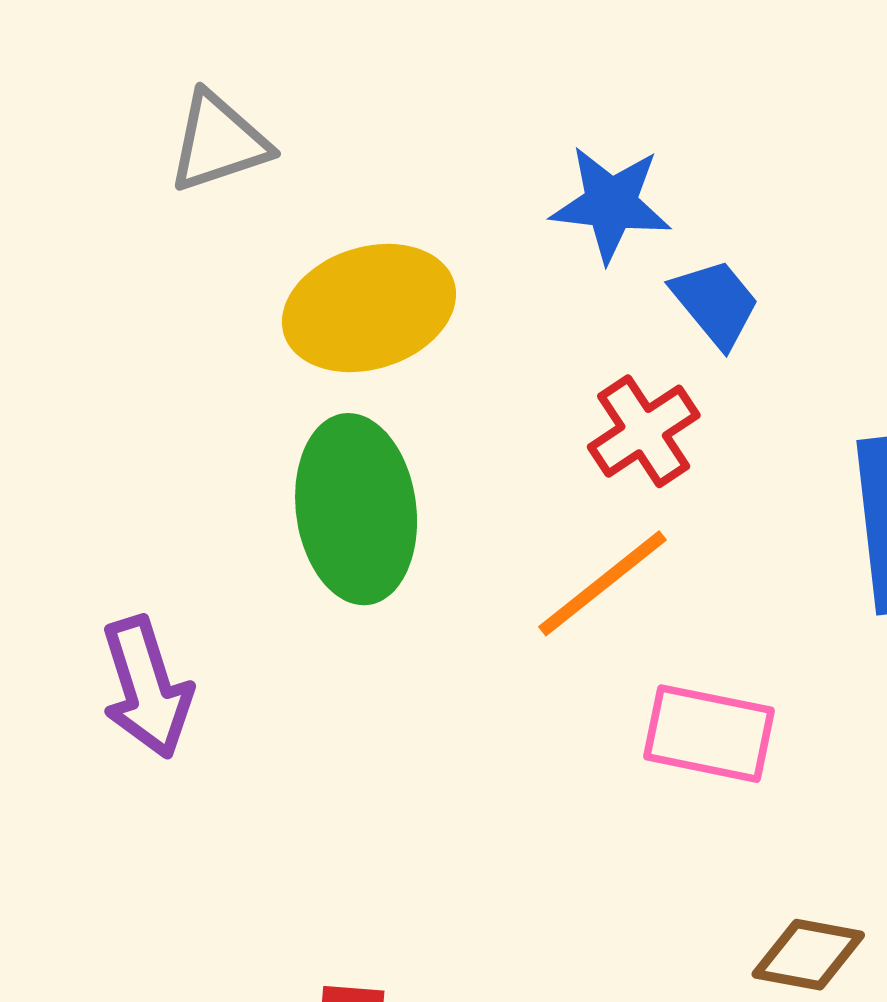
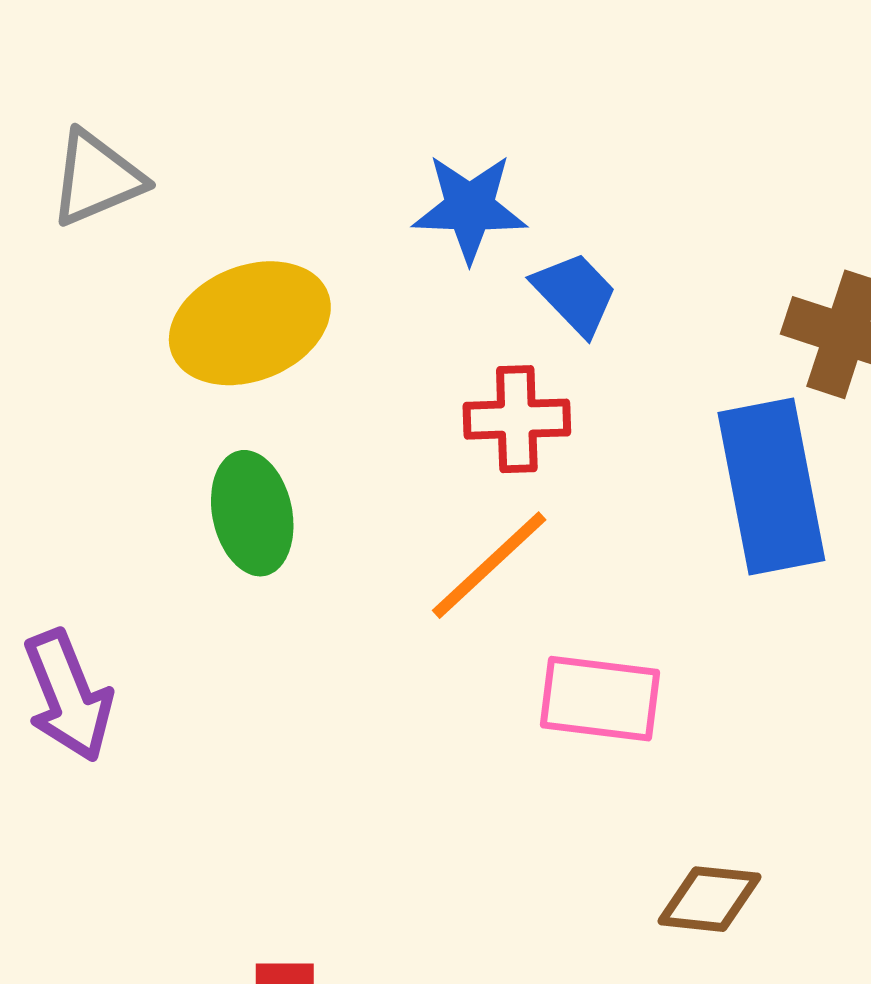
red cross: (644, 431) -> (517, 419), turned 36
green ellipse: (356, 509) -> (252, 513), size x0.7

